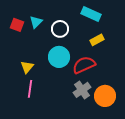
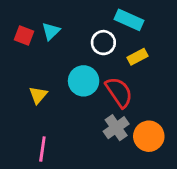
white circle: (60, 29) -> (103, 43), moved
red semicircle: (84, 65) -> (119, 92), turned 80
pink line: (30, 89) -> (42, 149), moved

